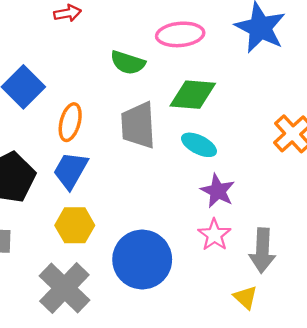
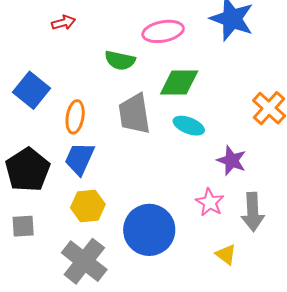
purple star: (218, 191) -> (232, 160), moved
yellow triangle: (245, 297) -> (226, 254), moved

